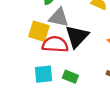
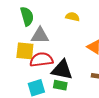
black triangle: (77, 36) -> (62, 70), moved, turned -50

